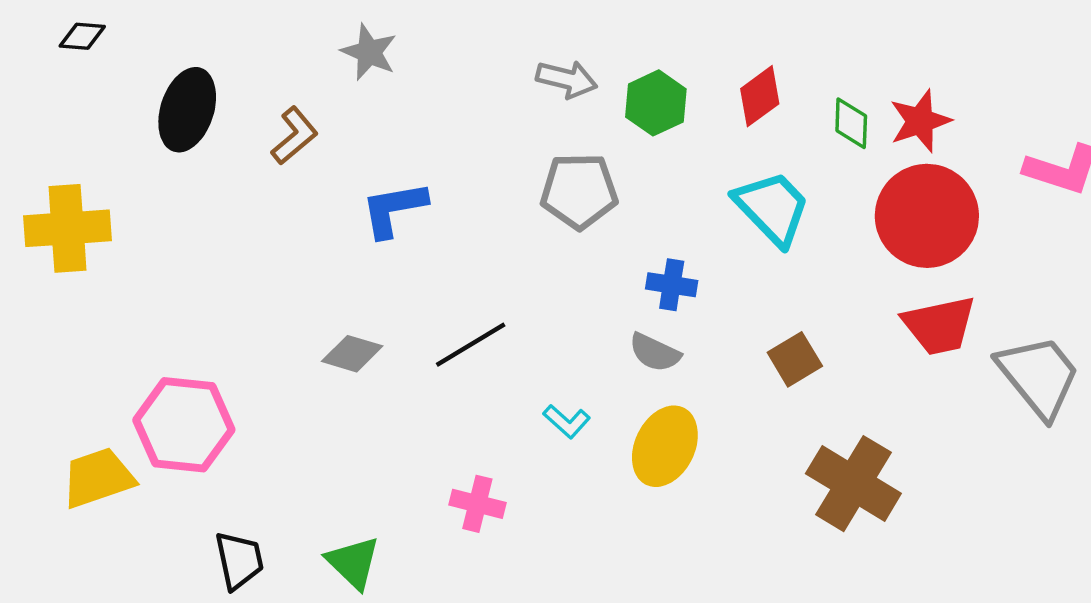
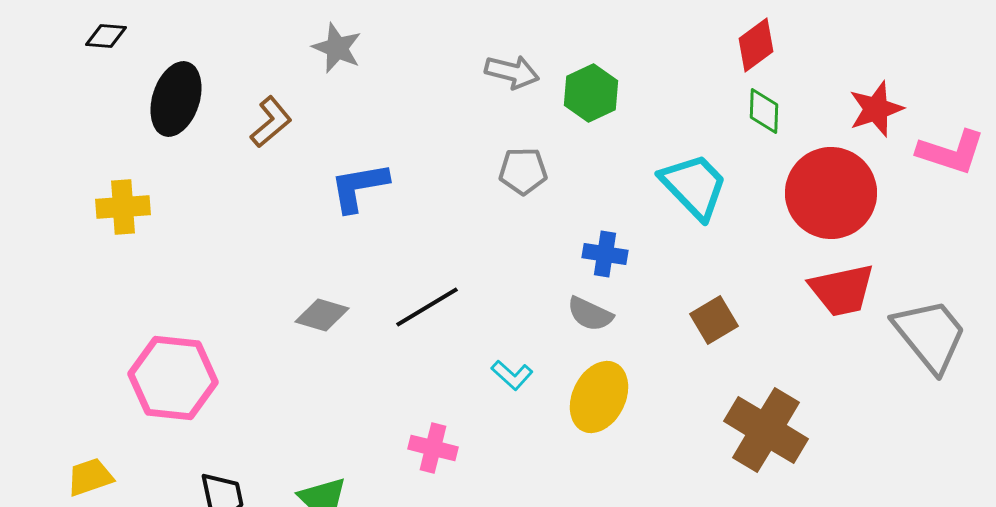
black diamond: (82, 36) -> (106, 36), moved
red diamond: (760, 96) -> (756, 45), moved
red star: (920, 121) -> (876, 109), moved
gray pentagon: (579, 191) -> (523, 171), size x0.7
yellow cross: (68, 228) -> (123, 207), moved, size x0.7
yellow trapezoid: (98, 478) -> (90, 477), moved, size x0.7

